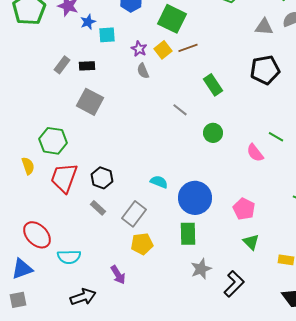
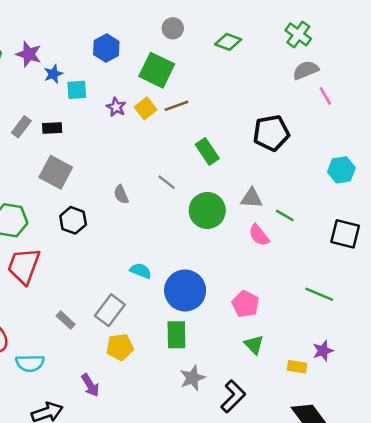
gray triangle: (264, 27) -> (252, 198), moved
gray semicircle: (143, 71) -> (121, 194), moved
green circle: (213, 133) -> (207, 210), size x1.5
black hexagon: (102, 178) -> (73, 220), moved
gray rectangle: (98, 208) -> (66, 320), moved

